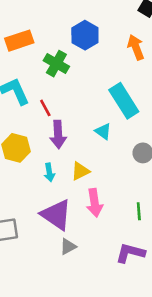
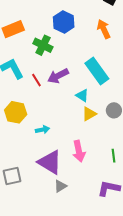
purple arrow: (58, 135) -> (58, 76), moved, turned 70
yellow triangle: (80, 171) -> (89, 114), moved
cyan arrow: (49, 172) -> (42, 130), turned -88

